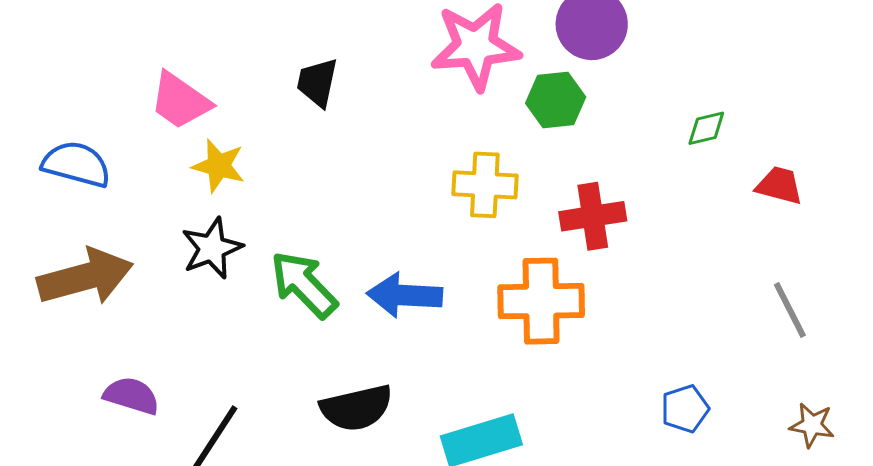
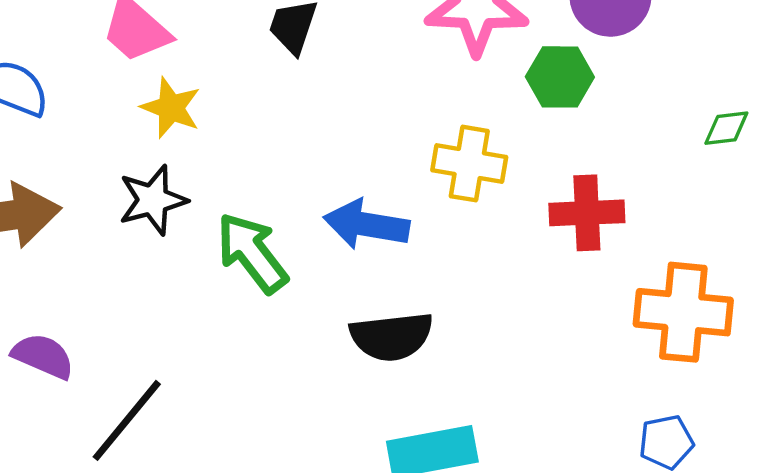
blue arrow: (405, 295) -> (366, 224), moved
orange cross: (541, 301) -> (683, 312), moved
black semicircle: (356, 408) -> (391, 336), moved

